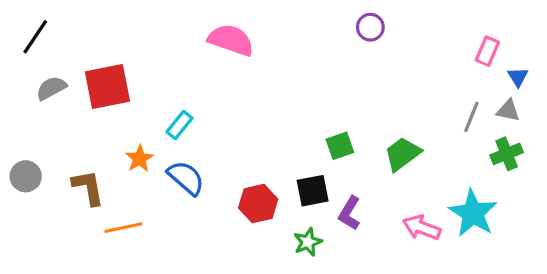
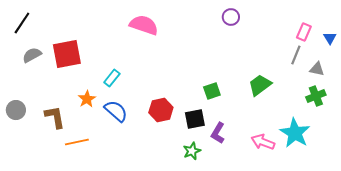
blue triangle: (518, 77) -> (330, 38), moved
gray line: (471, 117) -> (296, 55), moved
green trapezoid: (402, 154) -> (260, 85), moved
red hexagon: (258, 204) -> (161, 110), moved

